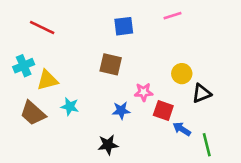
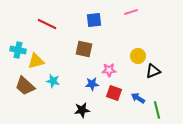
red line: (42, 27) -> (47, 24), moved
cyan cross: (24, 66) -> (18, 50), turned 35
red square: (163, 110) -> (114, 93), moved

